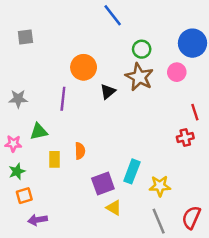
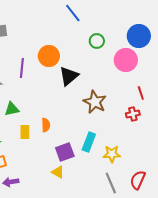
pink circle: (177, 72) -> (126, 60), size x1.5
brown star: (139, 77) -> (95, 102), moved
black triangle: (108, 92) -> (69, 76), size x1.5
purple line: (63, 99) -> (22, 68), moved
yellow triangle: (114, 208) -> (58, 172), moved

